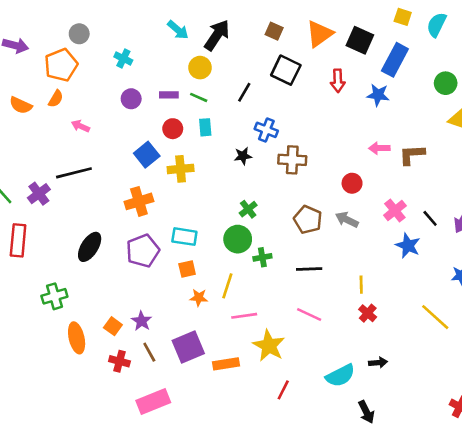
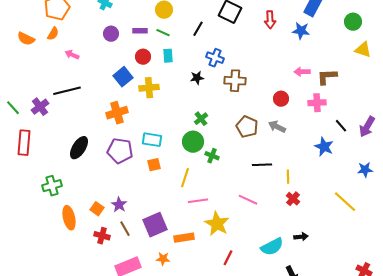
pink cross: (395, 211) -> (317, 103), moved, turned 36
purple pentagon: (143, 251) -> (120, 151), turned 30
green cross: (262, 257) -> (212, 156), turned 32
black line: (309, 269) -> (262, 165), moved
orange star: (199, 298) -> (163, 259), moved

